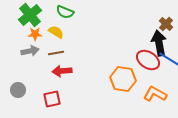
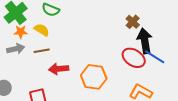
brown cross: (166, 24) -> (133, 22), moved
red arrow: (62, 71) -> (59, 69), moved
orange hexagon: (123, 79) -> (94, 77), moved

